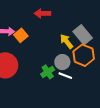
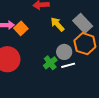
yellow arrow: (67, 41) -> (57, 24), moved
white line: (65, 76) -> (68, 65), turned -32

